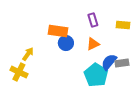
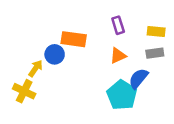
blue circle: (66, 43) -> (55, 54), moved
gray rectangle: (122, 63) -> (155, 53), moved

